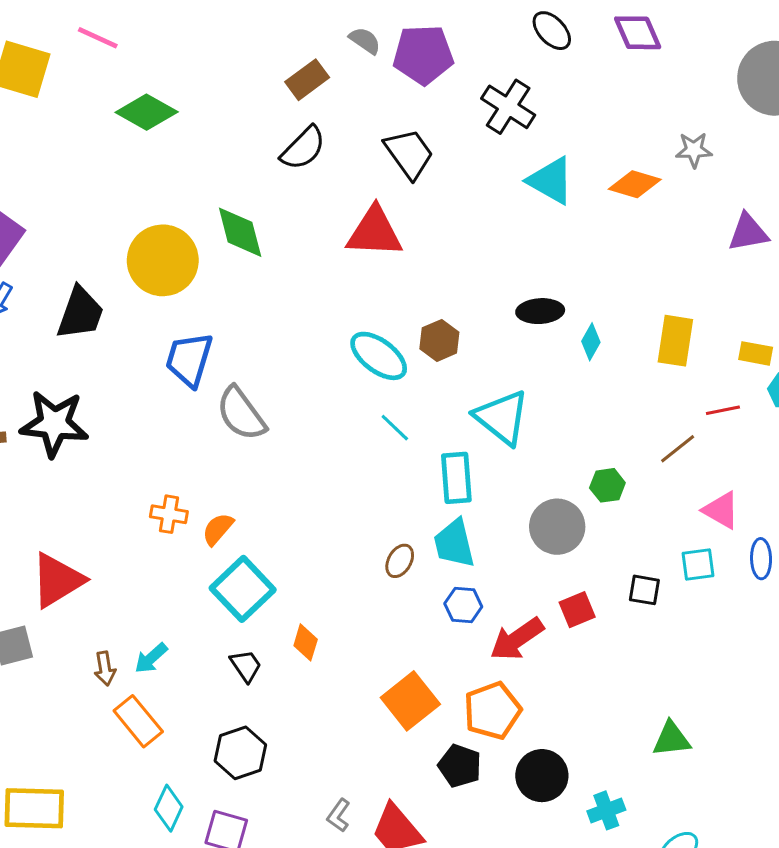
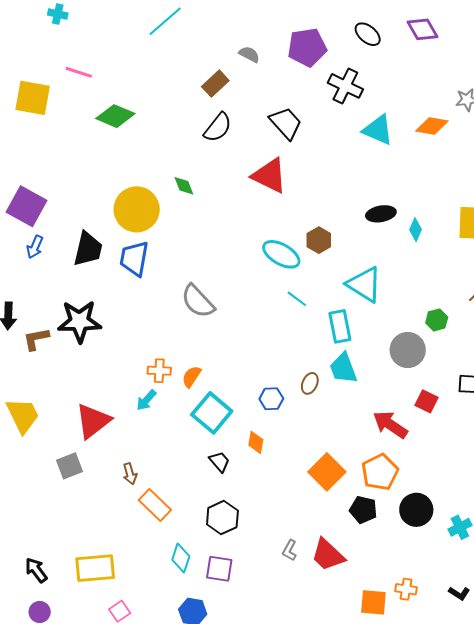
purple pentagon: (423, 55) -> (307, 47), moved
green diamond: (240, 232) -> (184, 186), size x0.6
red triangle: (375, 232) -> (270, 176), turned 30
blue trapezoid: (189, 359) -> (134, 258), moved
blue hexagon: (463, 605) -> (271, 399), moved
red square: (577, 610) -> (426, 401), turned -35
red arrow: (517, 639) -> (390, 425), turned 75
cyan arrow: (151, 658) -> (146, 400), moved

